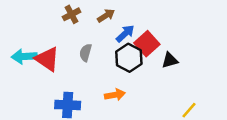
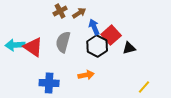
brown cross: (72, 14) -> (60, 11), moved
blue arrow: (125, 33) -> (94, 27), turned -70
gray semicircle: (86, 53) -> (63, 42), size x1.5

